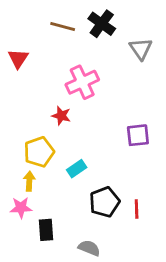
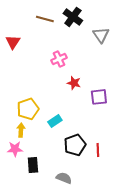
pink cross: (82, 82) -> (59, 59), size x0.7
red star: (61, 116) -> (74, 83), moved

